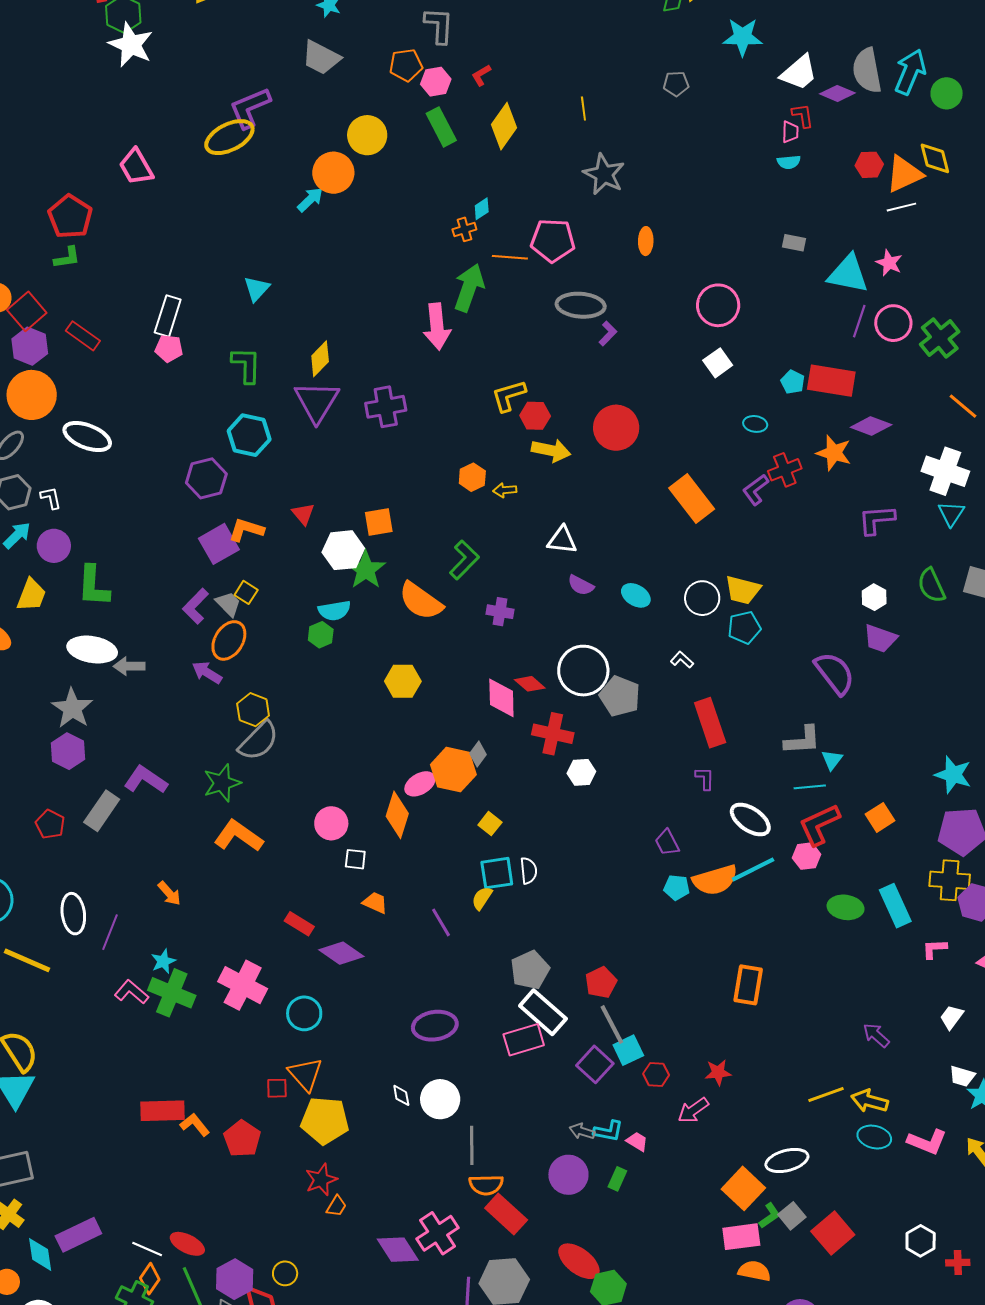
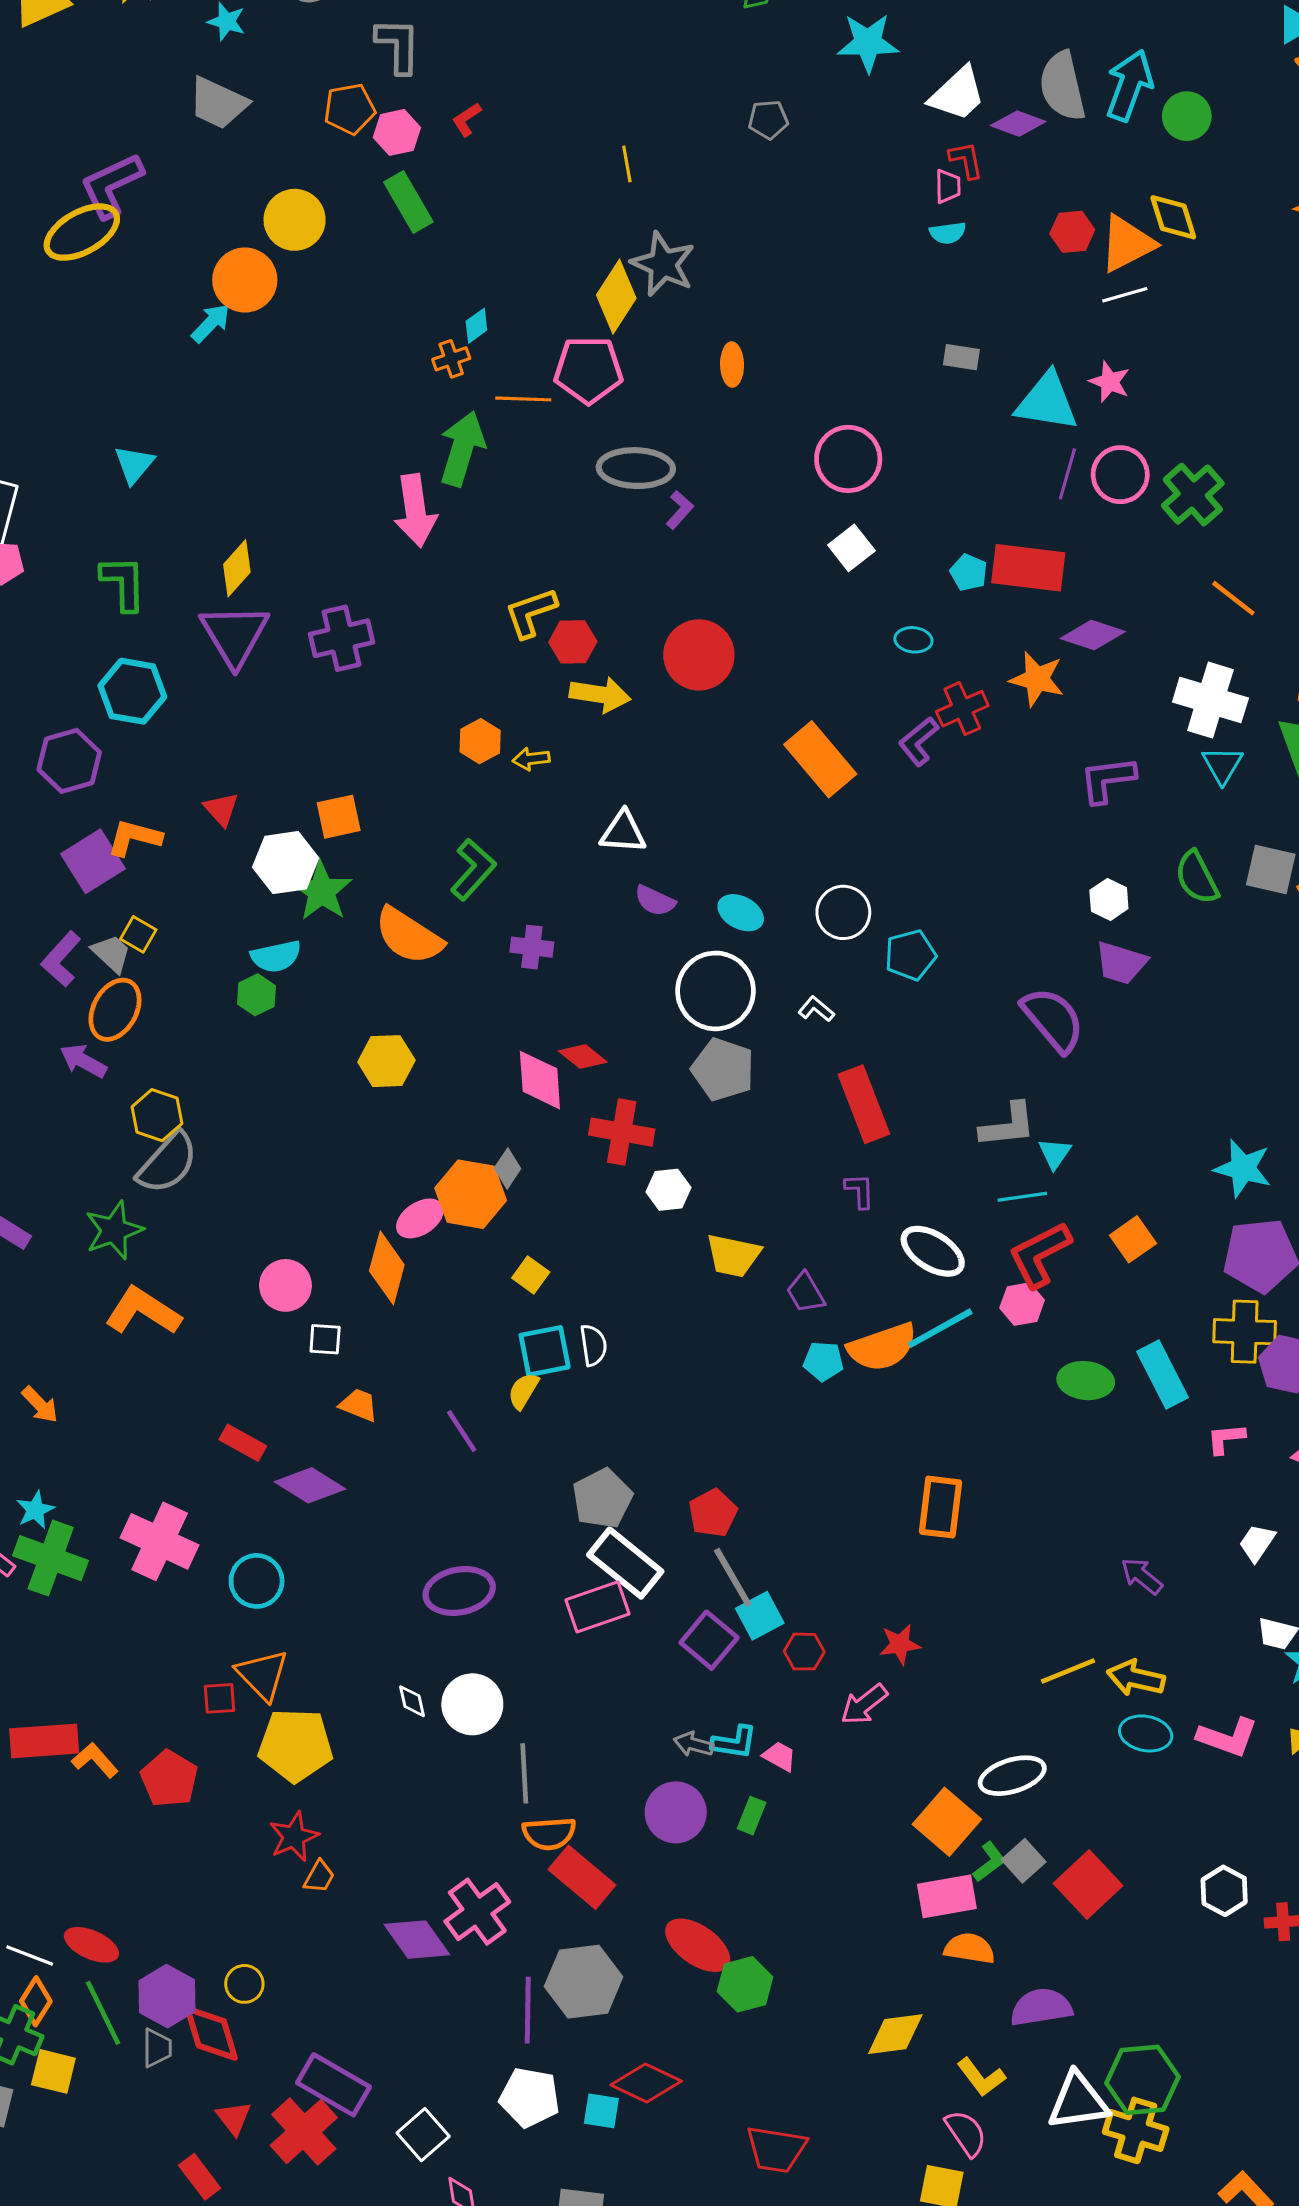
yellow diamond: (504, 126) -> (616, 297), moved
yellow trapezoid: (743, 590) -> (733, 1256), moved
white circle: (583, 671) -> (715, 991), moved

